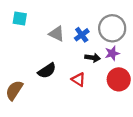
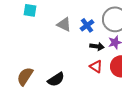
black semicircle: (47, 71) -> (56, 79), moved
red triangle: (78, 79) -> (96, 66), moved

